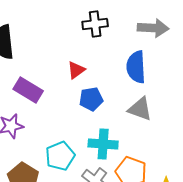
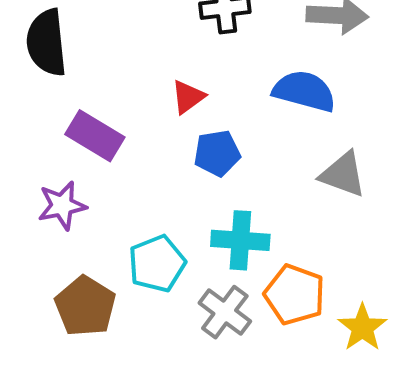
blue semicircle: (136, 67) -> (304, 91), turned 108
gray triangle: (140, 109) -> (343, 174), moved

